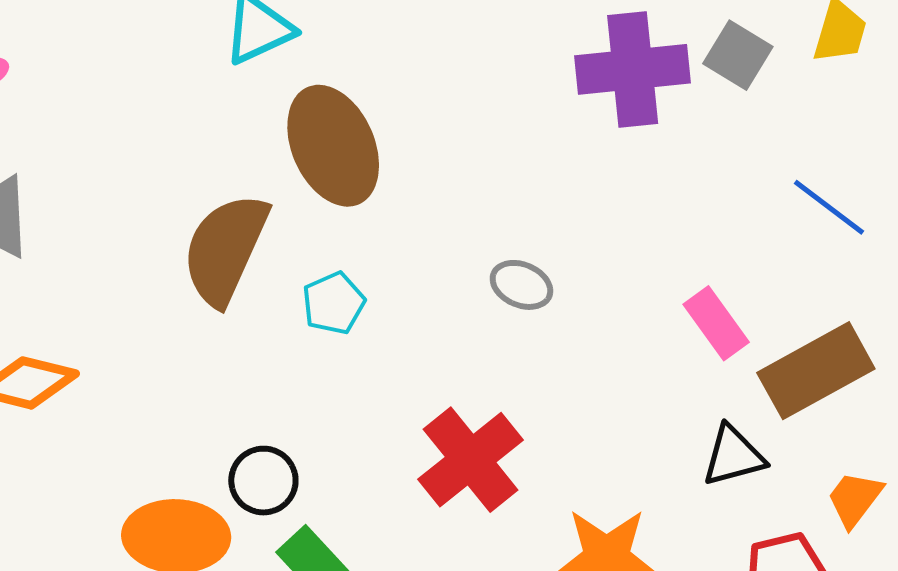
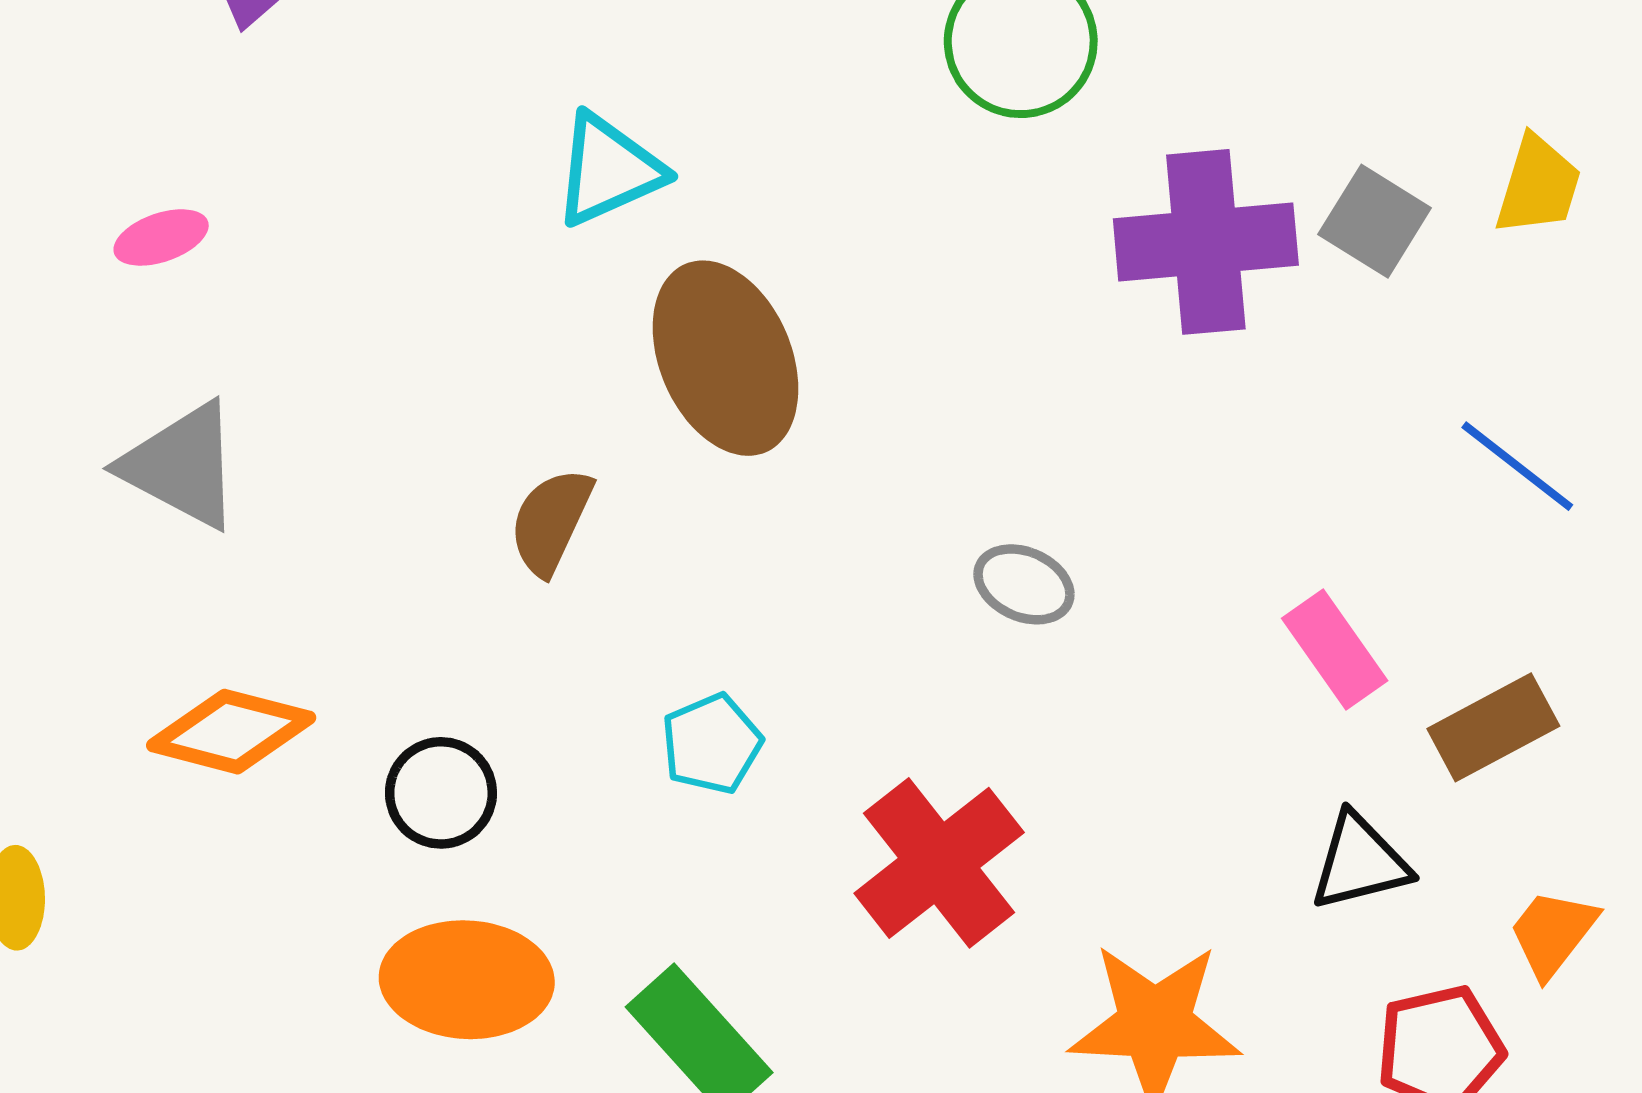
brown semicircle: (225, 249) -> (551, 521), size x0.6
cyan pentagon: (334, 303) -> (712, 744), moved
brown rectangle: (816, 371) -> (1493, 727), size x0.7
black circle: (263, 481) -> (441, 793), moved

